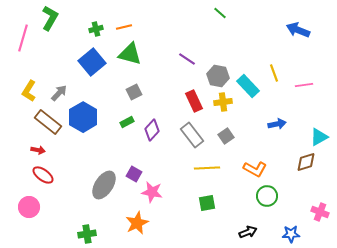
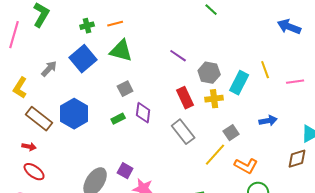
cyan rectangle: (248, 86) -> (239, 83), turned 70
gray arrow: (59, 93) -> (49, 69), moved
purple diamond: (152, 130) -> (143, 113), moved, turned -35
gray square: (226, 136) -> (231, 133), moved
yellow line: (207, 168) -> (215, 155), moved, turned -45

